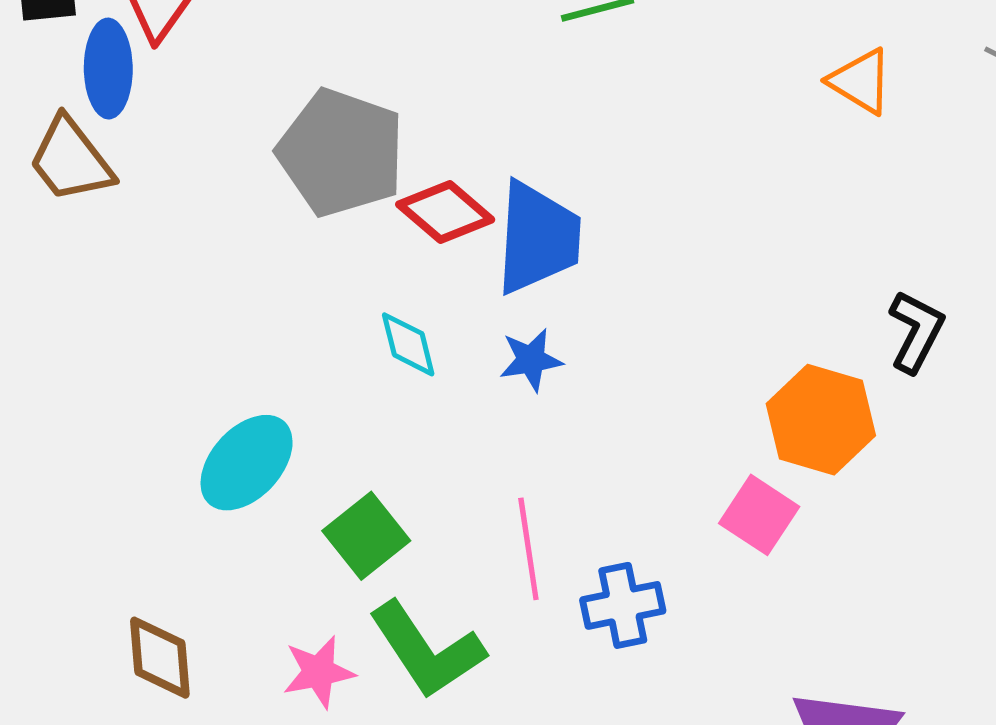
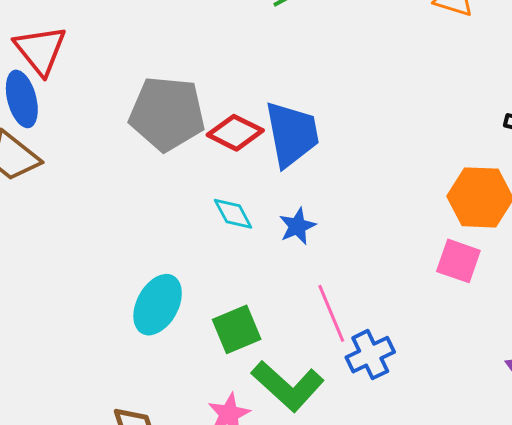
blue star: (531, 360) -> (297, 226), moved
green square: (366, 536) -> (237, 329), turned 30
blue cross: (623, 605) -> (370, 355), moved

